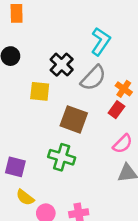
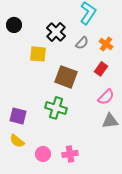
gray semicircle: (93, 78) -> (82, 43), size x0.6
orange cross: (124, 89) -> (106, 44), moved
yellow semicircle: (25, 197) -> (17, 141), moved

